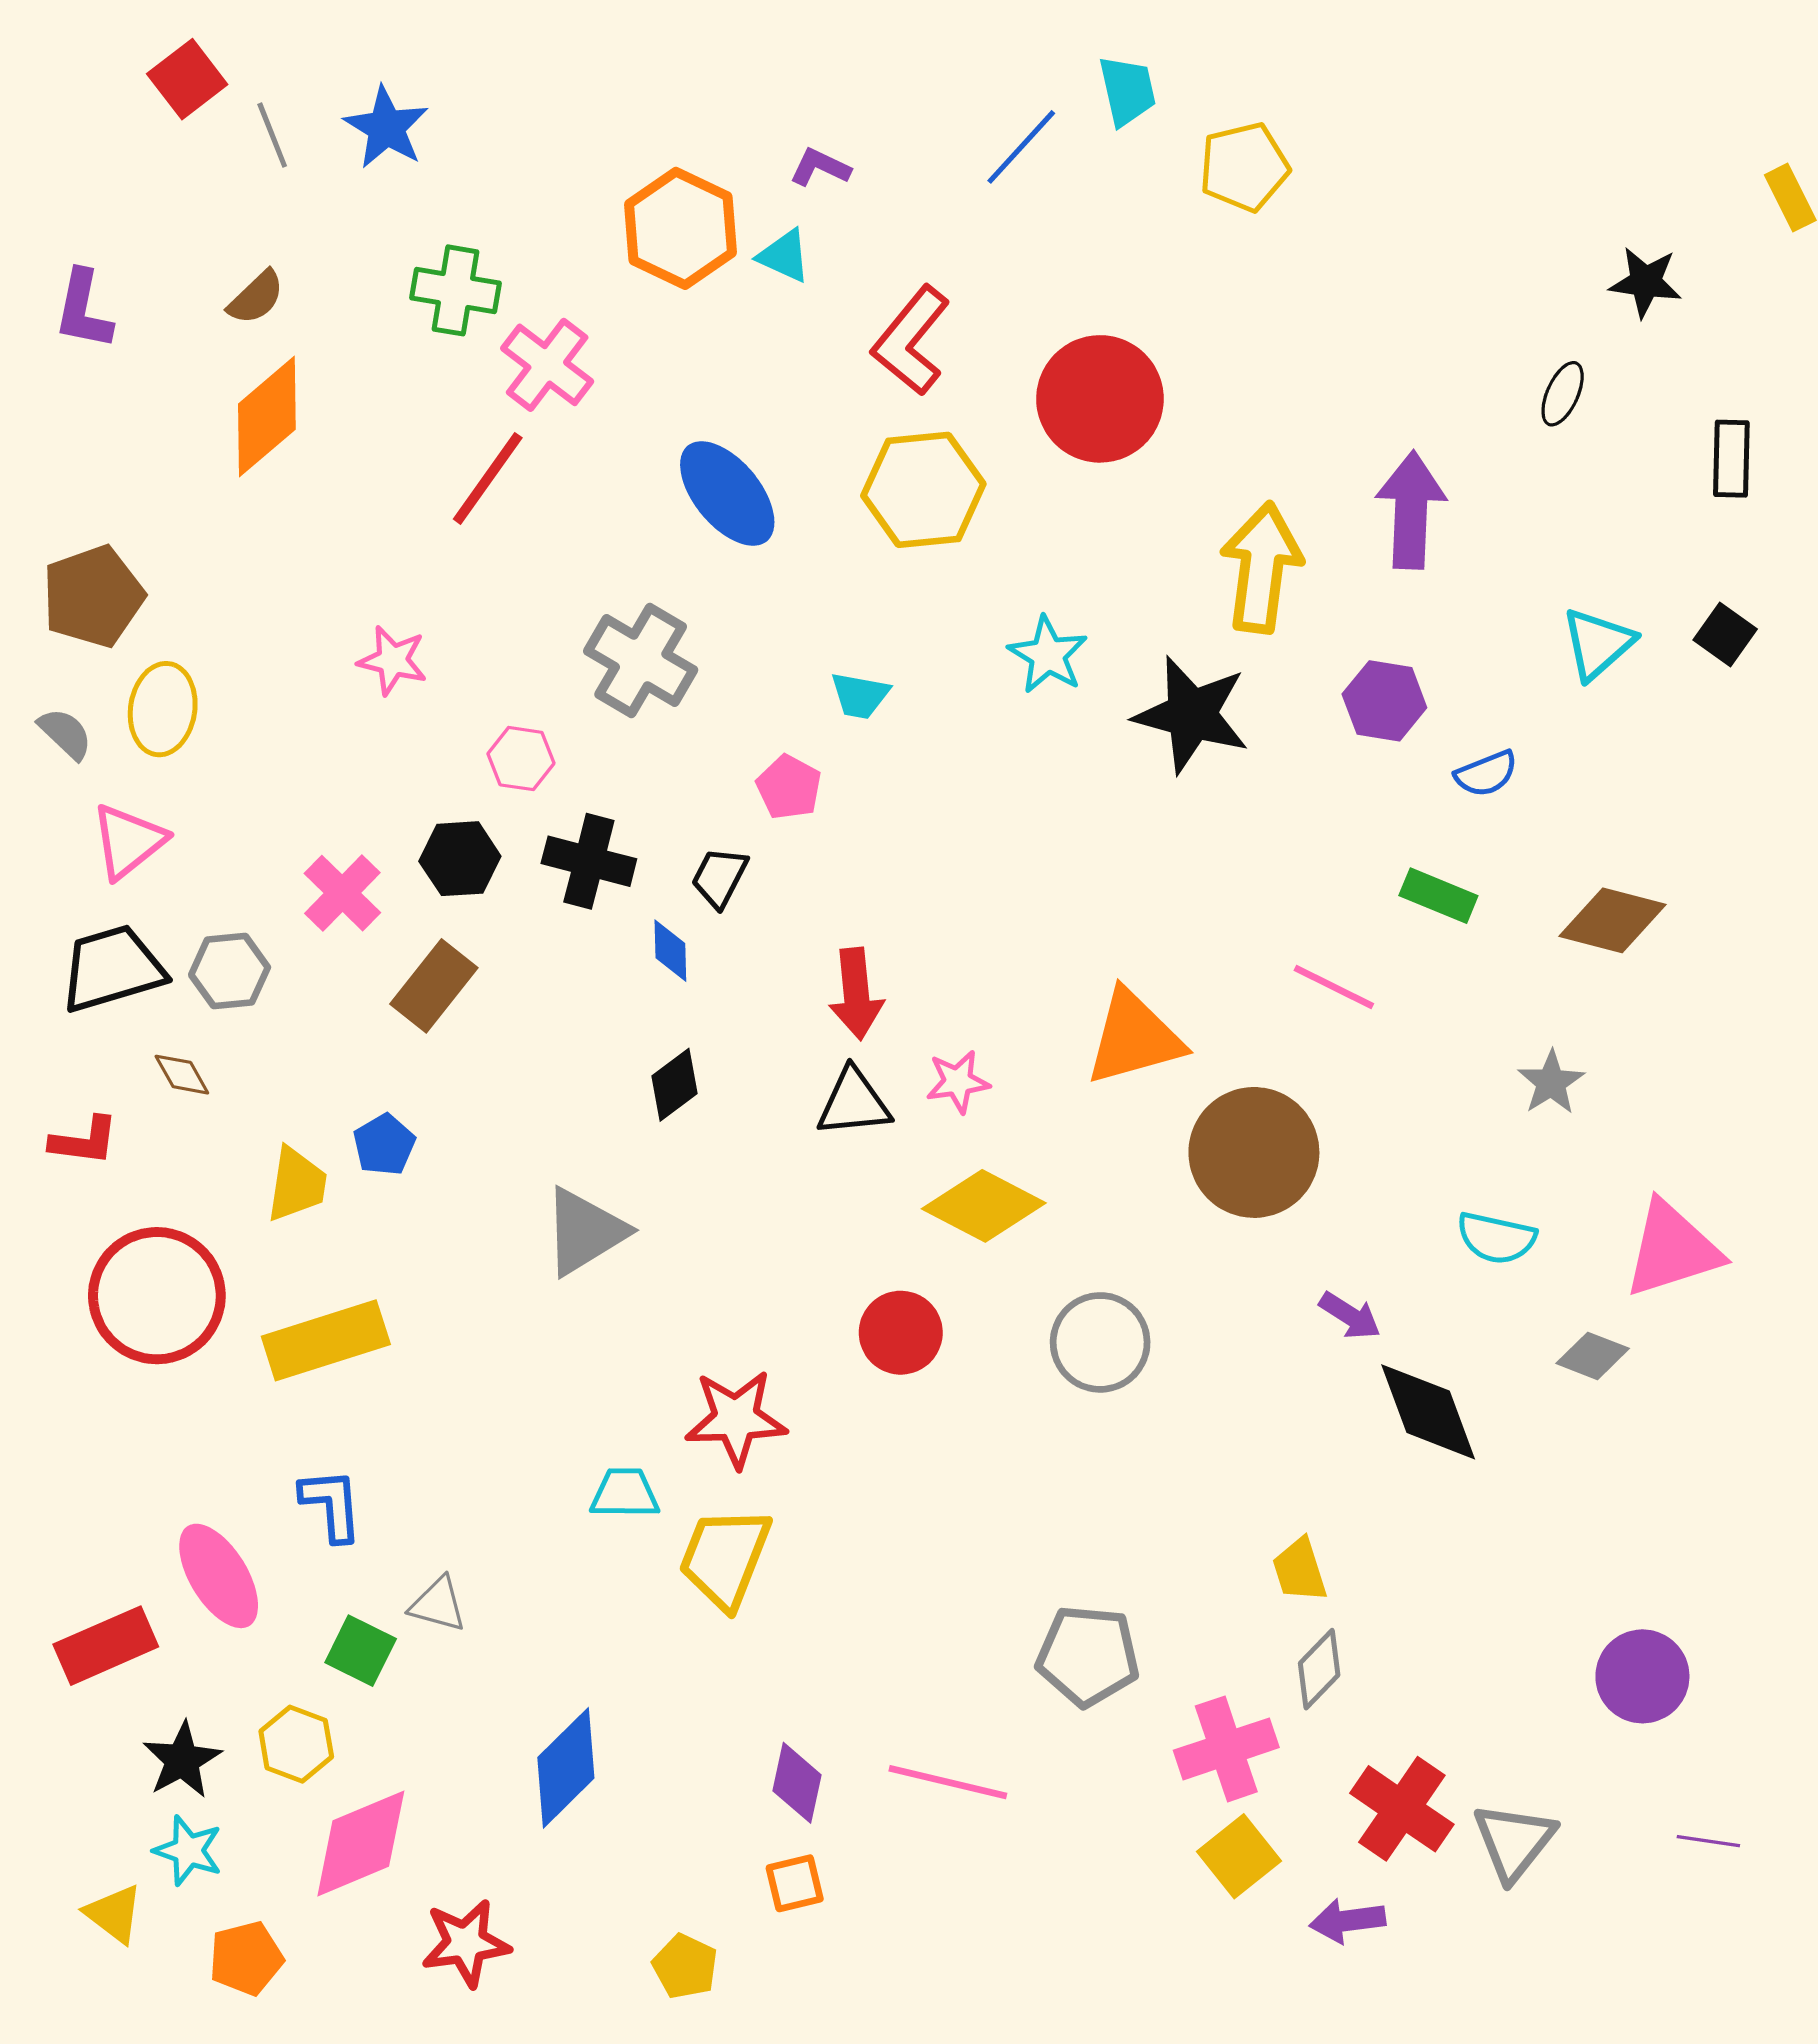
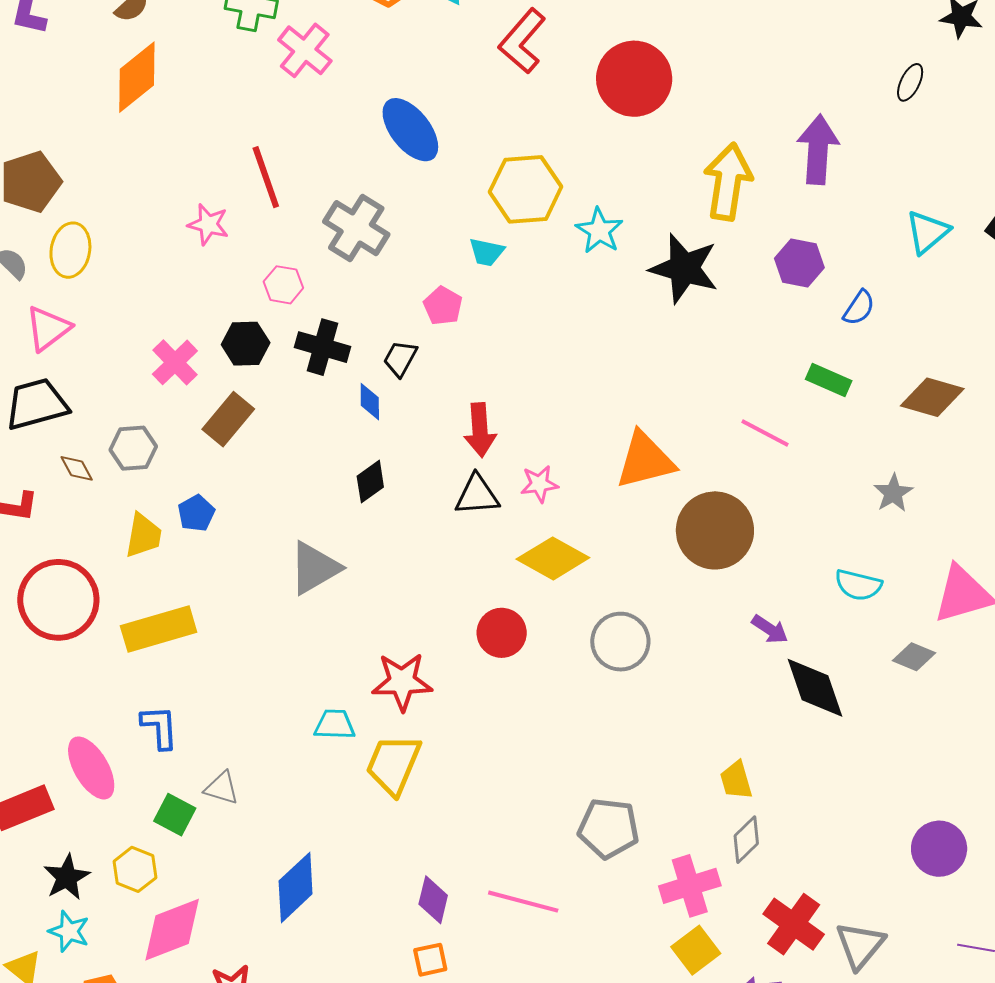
red line: (488, 478) -> (266, 177), moved, turned -56
yellow hexagon: (923, 490) -> (526, 189), moved
blue semicircle: (1486, 774) -> (859, 308), turned -36
gray hexagon: (230, 971) -> (133, 448), moved

